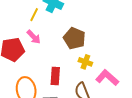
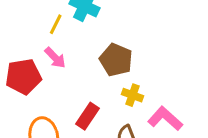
red rectangle: (55, 76) -> (87, 116), turned 30

